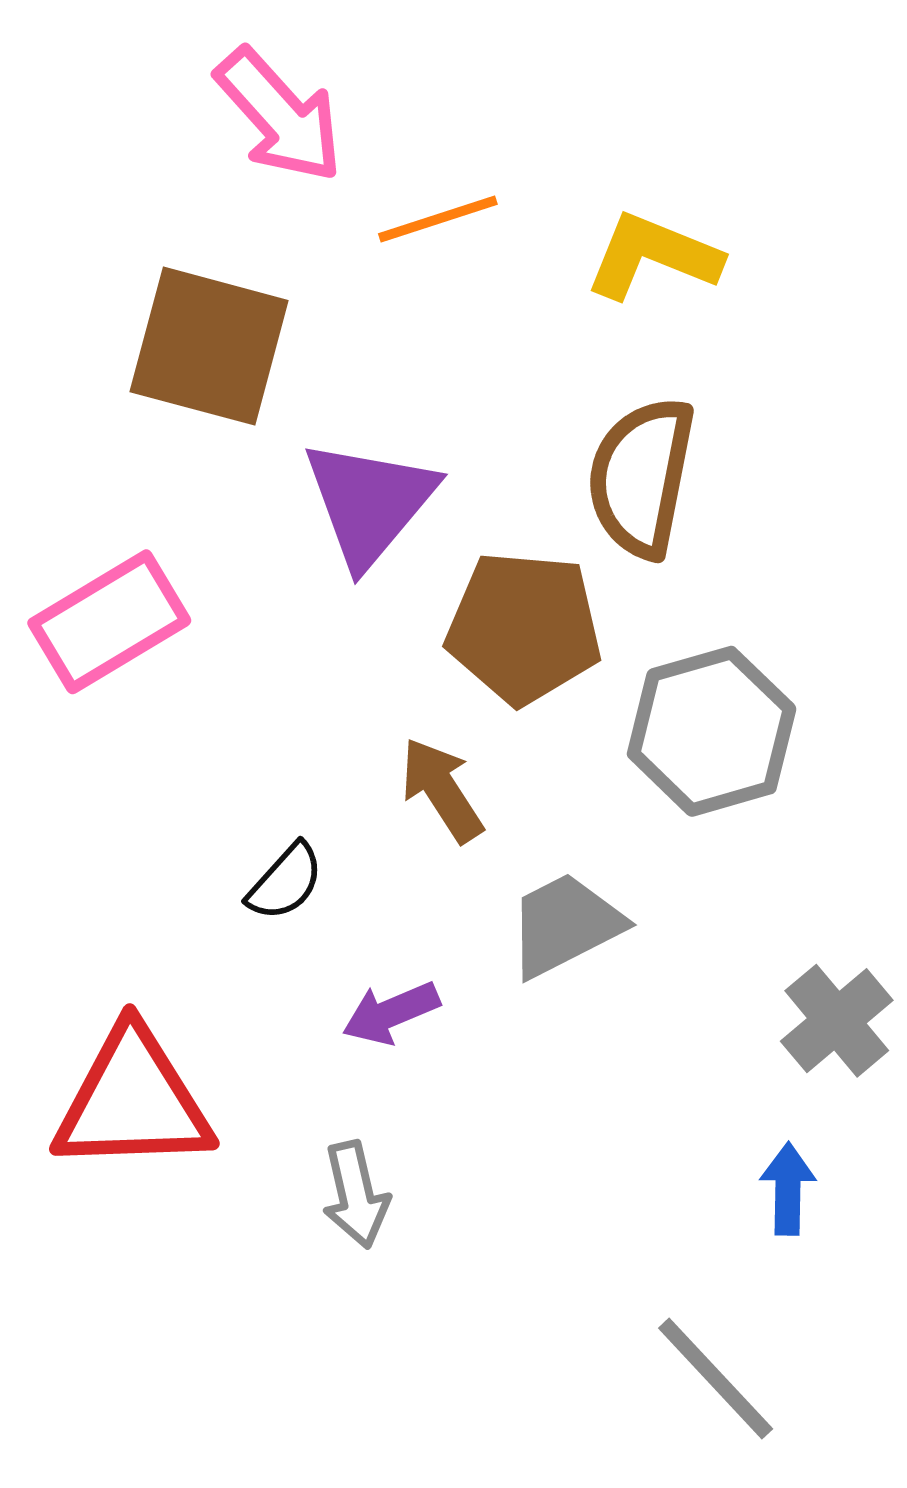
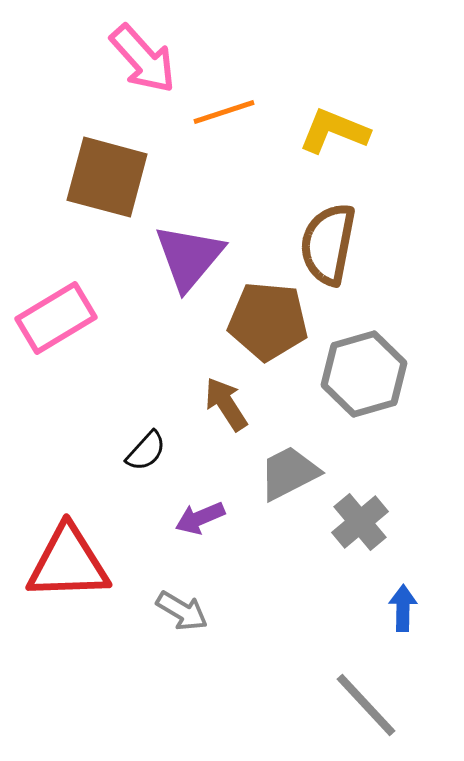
gray cross: (837, 1021) -> (360, 522), moved
gray arrow: (356, 1195) -> (182, 611), turned -46

